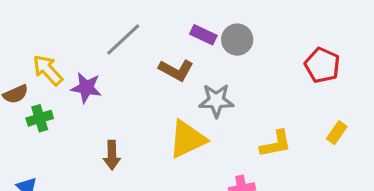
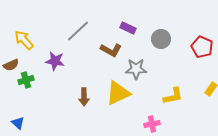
gray circle: (237, 40) -> (161, 39), moved
yellow arrow: (48, 70) -> (24, 40), moved
brown arrow: (112, 155) -> (84, 97), moved

